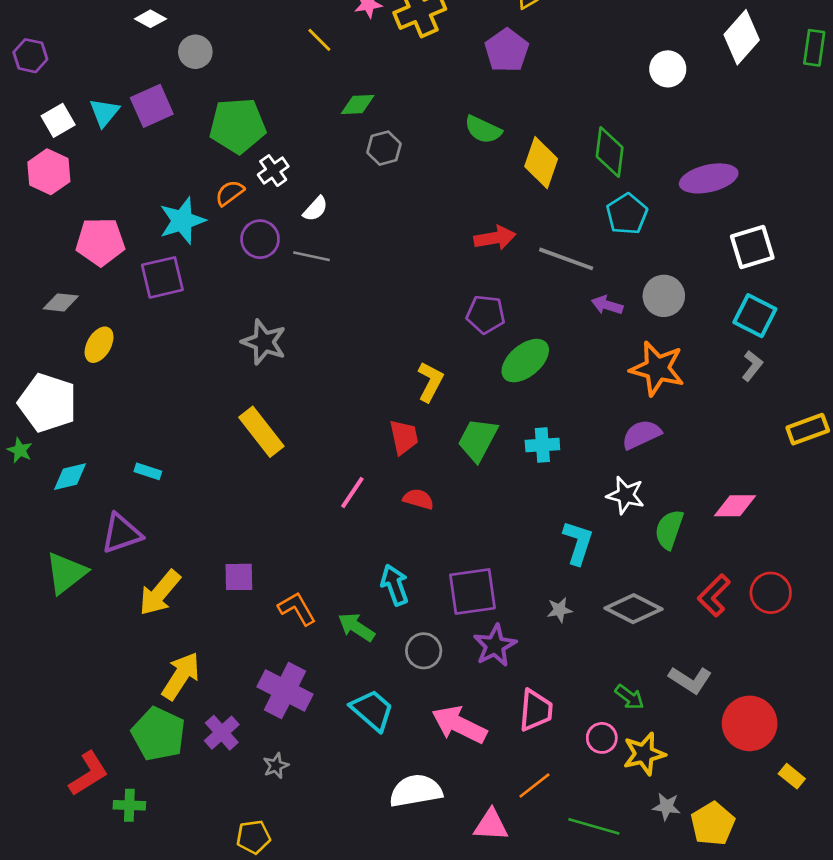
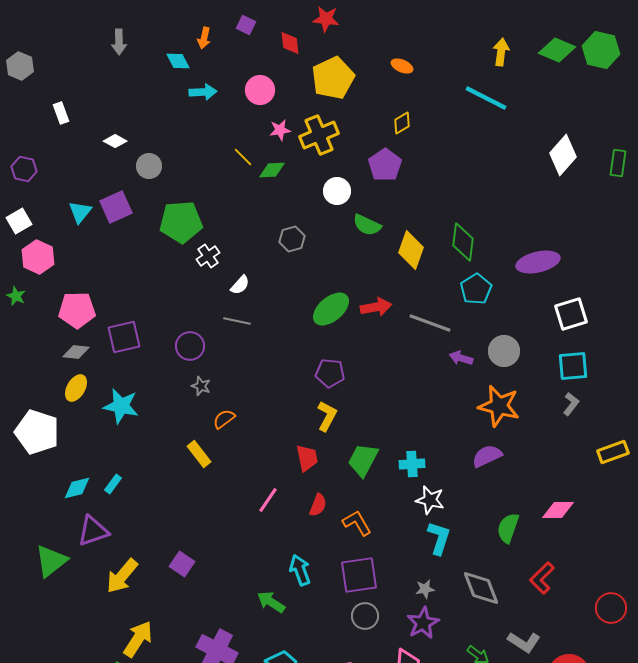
white circle: (668, 69) -> (337, 191), moved
green diamond: (358, 105) -> (272, 170), moved
white square: (58, 120) -> (19, 221), moved
orange semicircle: (230, 193) -> (224, 419), moved
cyan star: (182, 221) -> (121, 406), moved, turned 30
purple circle: (260, 239) -> (190, 346), moved
gray diamond: (61, 302) -> (76, 352), moved
purple pentagon: (486, 314) -> (330, 373), moved
cyan square: (755, 316) -> (573, 366), turned -32
gray star: (264, 342) -> (201, 386), size x0.6
green ellipse: (525, 361) -> (331, 309), moved
yellow rectangle: (261, 432) -> (199, 454), size x0.7
green star: (20, 450) -> (16, 296), moved
cyan rectangle: (148, 471) -> (113, 484), turned -72
cyan diamond: (70, 477) -> (77, 488), moved
white star: (626, 495) -> (430, 500), moved
red semicircle: (418, 499) -> (318, 505), turned 95
purple square: (239, 577) -> (182, 564), turned 35
red circle: (771, 593) -> (611, 608), moved
orange L-shape: (297, 609) -> (357, 523), moved
gray diamond: (633, 609) -> (481, 588), turned 42
purple star: (495, 646) -> (423, 623), moved
gray circle: (424, 651) -> (365, 616), moved

